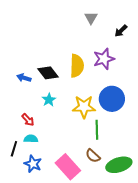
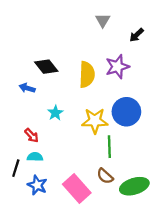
black diamond: (48, 73) -> (46, 67), moved

